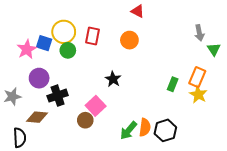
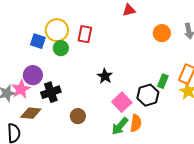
red triangle: (138, 11) -> (129, 10), turned -40
orange circle: (129, 40) -> (162, 33), moved
pink star: (27, 49) -> (21, 89), moved
pink square: (96, 106) -> (122, 102), moved
black hexagon: (165, 130) -> (148, 95), moved

